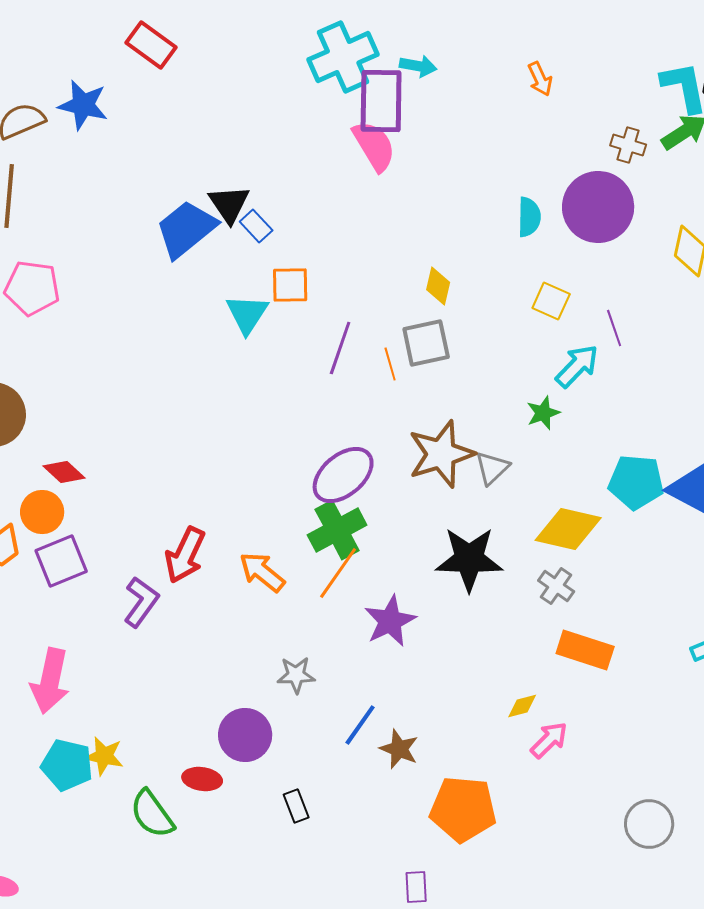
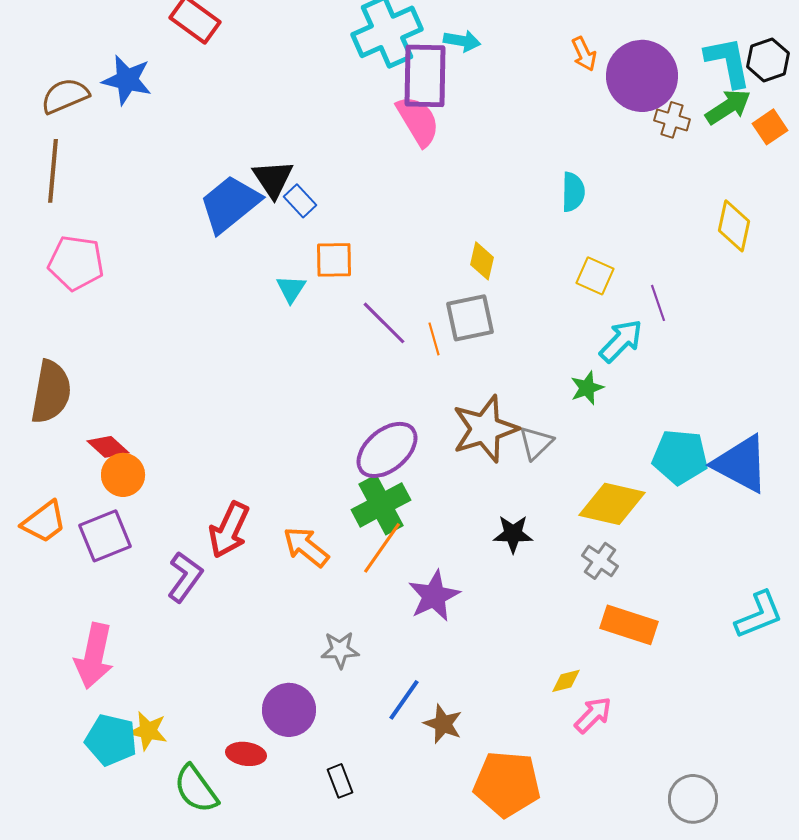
purple circle: (598, 207) -> (642, 76), moved
cyan triangle: (247, 314) -> (291, 289), size x0.7
purple line: (340, 348) -> (384, 323), turned -64
orange circle: (42, 512) -> (123, 475), moved
black star: (469, 559) -> (513, 534), size x0.6

